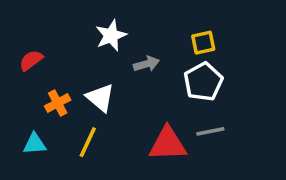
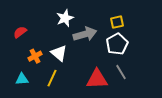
gray arrow: (146, 64) -> (85, 34), size x1.6
gray line: (210, 131) -> (121, 72), turned 70

